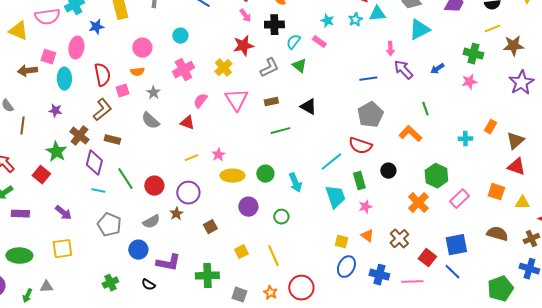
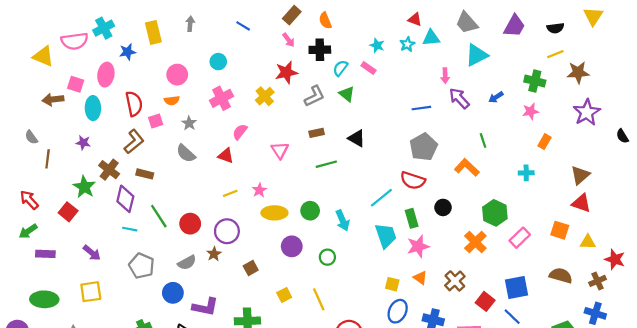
pink triangle: (236, 100) -> (280, 150), moved, size x0.7
orange rectangle: (490, 127) -> (545, 142), moved
pink star: (365, 207) -> (418, 246), size x1.5

